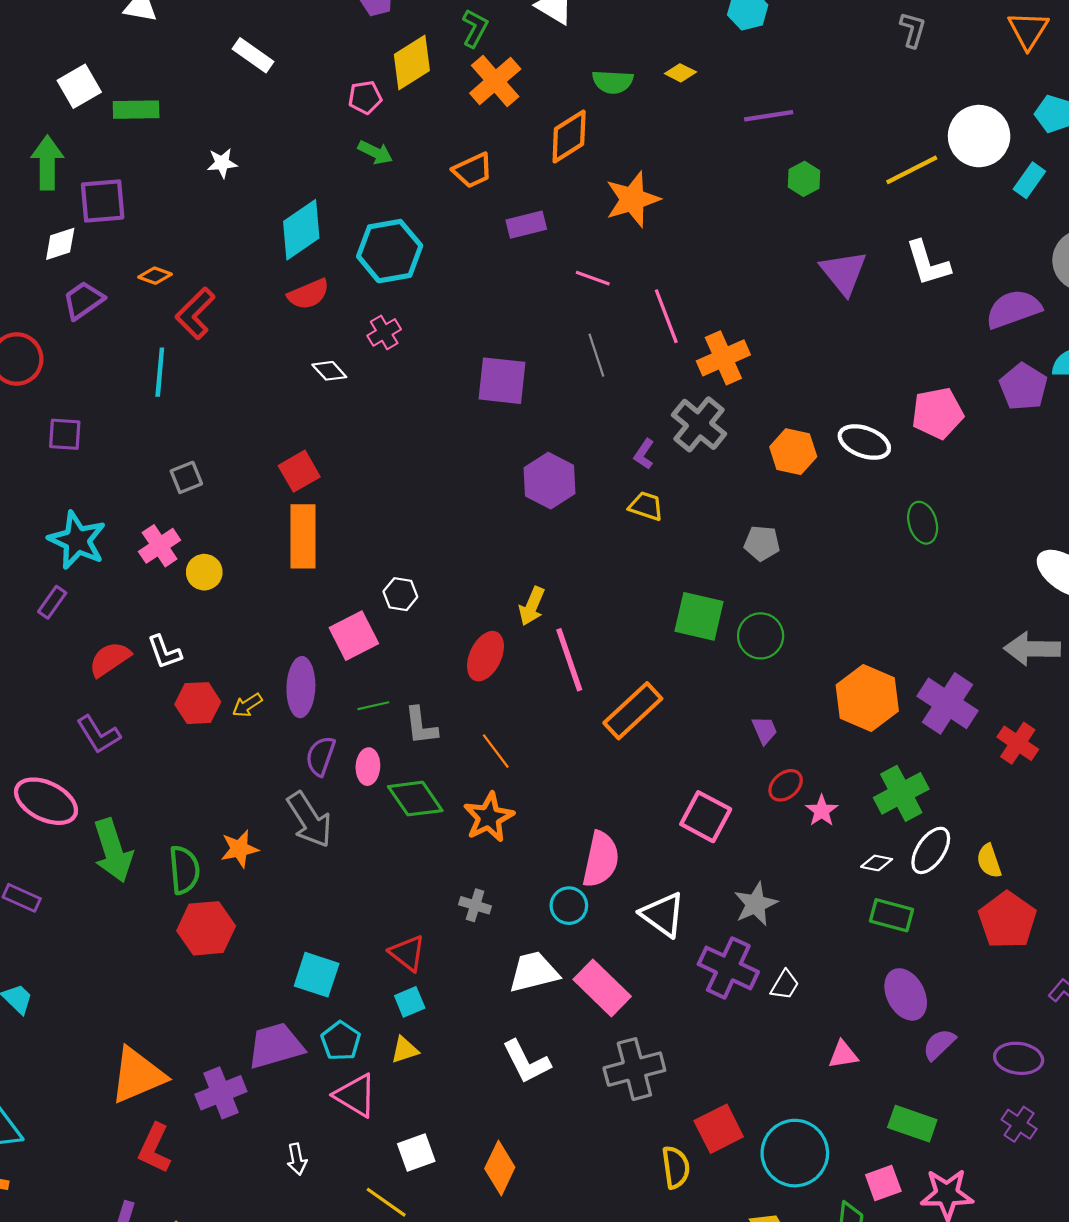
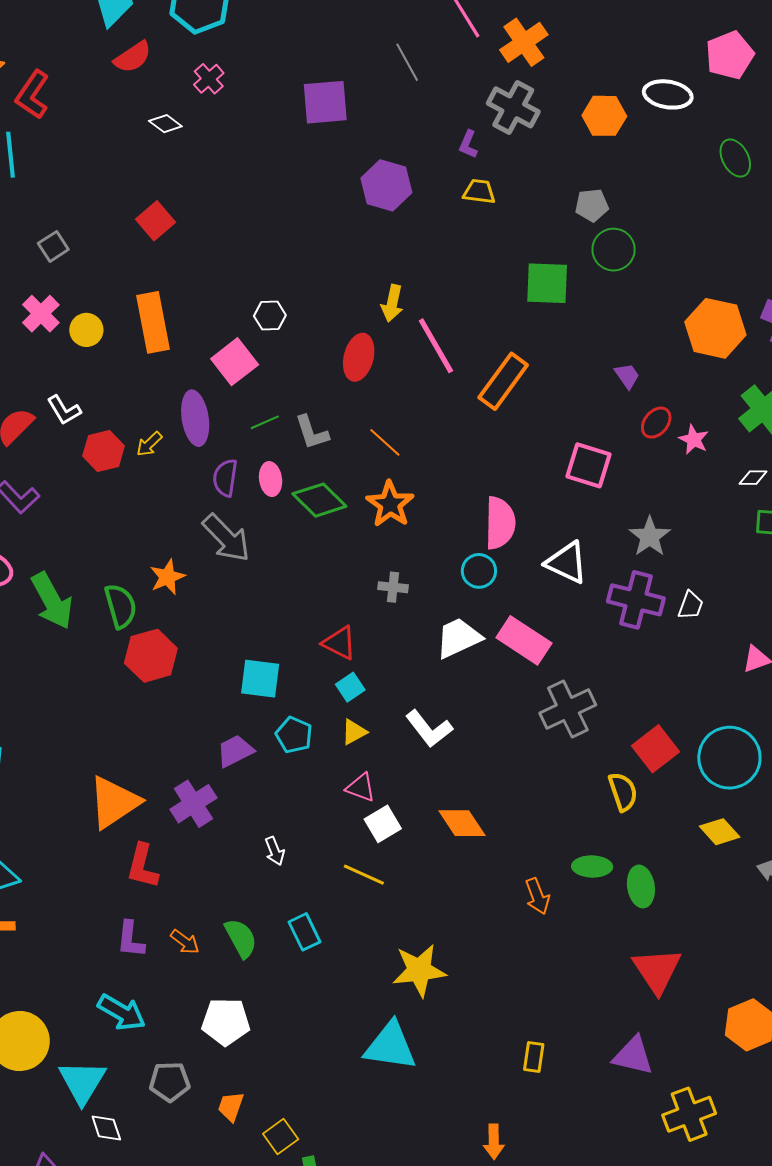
orange rectangle: (303, 536) -> (153, 322), moved
green circle: (761, 636) -> (614, 250), moved
purple trapezoid: (276, 1046) -> (235, 751), size x0.7
white L-shape: (526, 1062) -> (429, 729), moved
pink triangle: (355, 1095) -> (361, 788), moved, size x0.7
orange diamond: (500, 1168) -> (462, 823), turned -48

